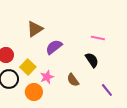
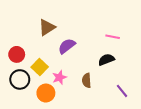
black semicircle: (92, 60) -> (106, 60), turned -77
brown semicircle: (73, 80) -> (87, 80), turned 32

